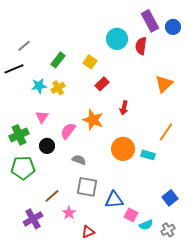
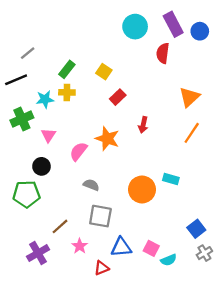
cyan circle: (117, 39) -> (135, 27), moved
yellow cross: (58, 88) -> (67, 92), moved, turned 32
orange line: (166, 132) -> (192, 133), moved
green cross: (19, 135) -> (22, 119), moved
black circle: (47, 146) -> (41, 166), moved
orange circle: (123, 149) -> (142, 189), moved
blue triangle: (114, 200) -> (121, 247), moved
gray cross: (168, 230) -> (204, 253), moved

